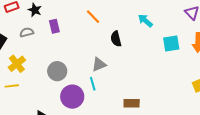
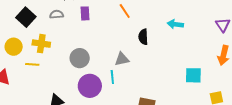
cyan arrow: (145, 21) -> (175, 24), turned -42
cyan square: (171, 44) -> (193, 75), moved
yellow cross: (17, 64) -> (41, 44), turned 36

